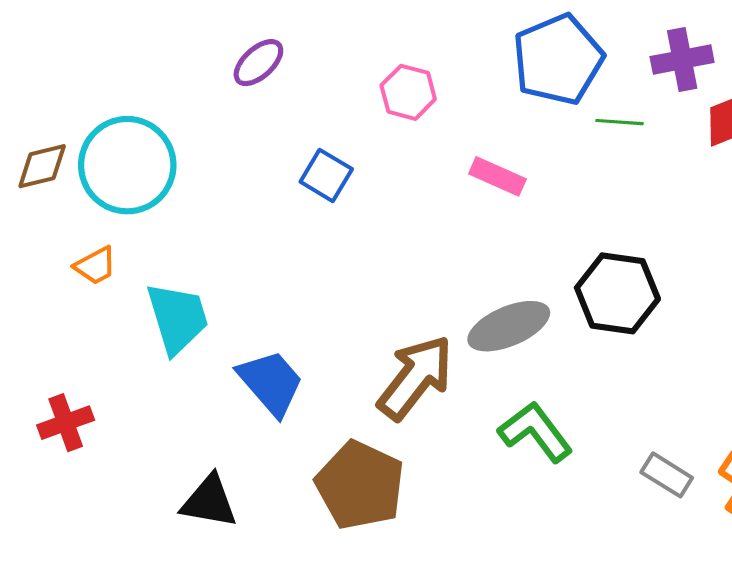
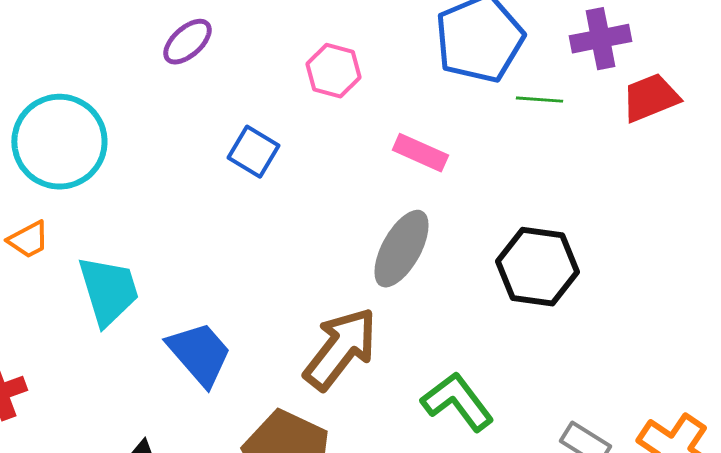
gray ellipse: (509, 326) -> (401, 249), moved, turned -38

